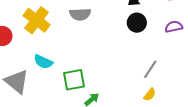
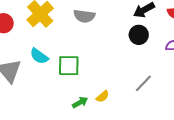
green square: (74, 80) -> (69, 66), moved
yellow semicircle: (150, 95) -> (103, 96), moved

